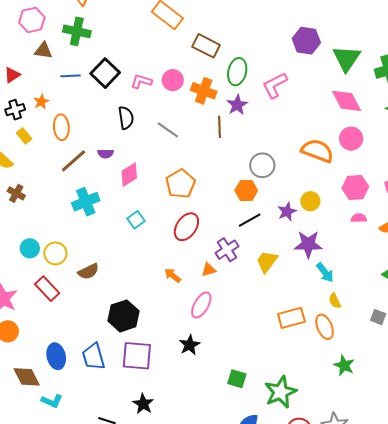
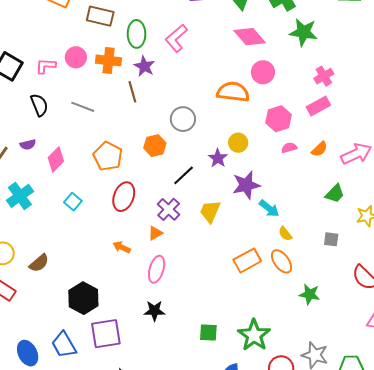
orange hexagon: (246, 191) -> (155, 146), moved
black star: (189, 345) -> (154, 311), turned -30

